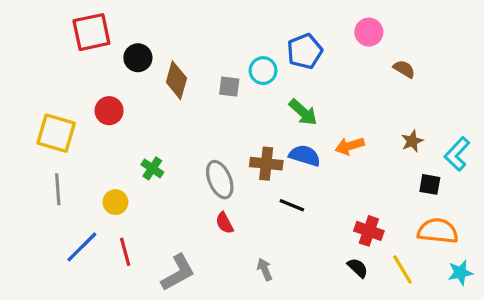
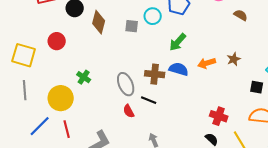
green arrow: (303, 112) -> (178, 42), turned 90
brown star: (412, 141) -> (234, 59), moved
yellow circle: (115, 202) -> (61, 98), size x1.6
black line: (292, 205) -> (149, 100), moved

